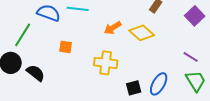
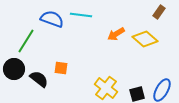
orange square: (66, 47) -> (61, 68), moved
yellow cross: (106, 63) -> (106, 88), moved, turned 30

